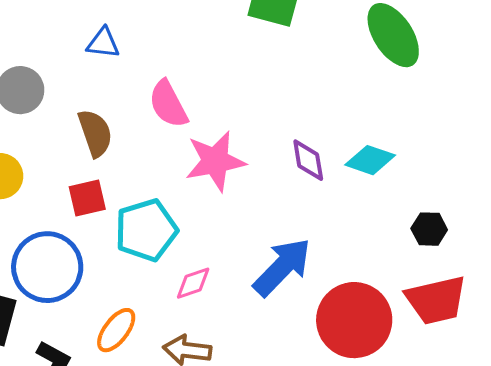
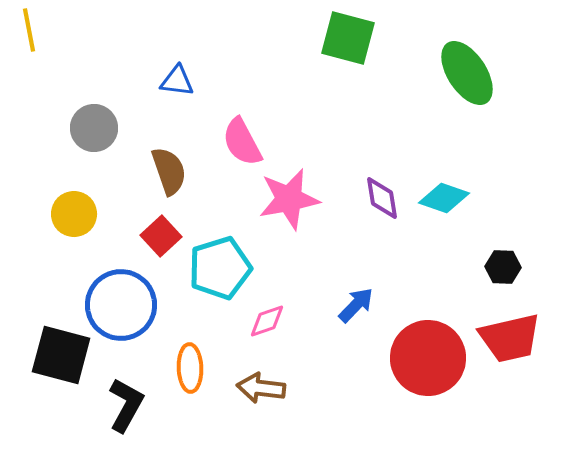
red square: (87, 198) -> (161, 236), turned -30
blue arrow: (282, 267) -> (356, 305), size x0.6
orange ellipse: (116, 330) -> (190, 368), turned -39

